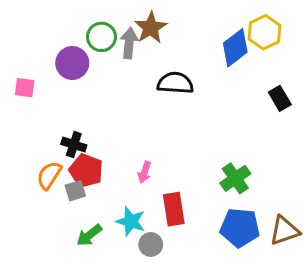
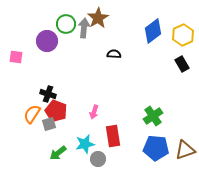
yellow hexagon: (264, 32) -> (183, 35), moved
black semicircle: (175, 83) -> (114, 54), size x0.6
cyan star: (131, 221) -> (85, 144), turned -30

